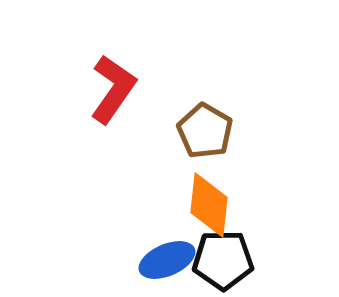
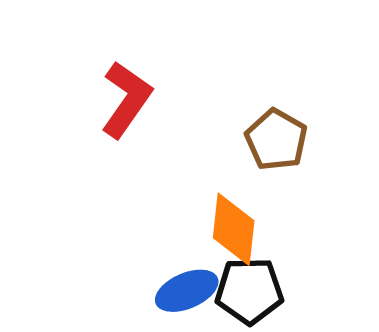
brown pentagon: (205, 131) -> (276, 140), moved

